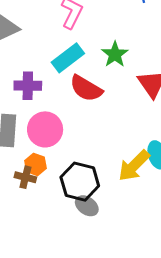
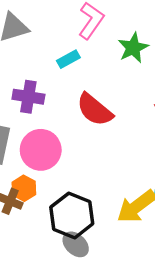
green star: (115, 54) -> (133, 48), moved
cyan rectangle: (68, 58) -> (68, 59), moved, size x0.6

